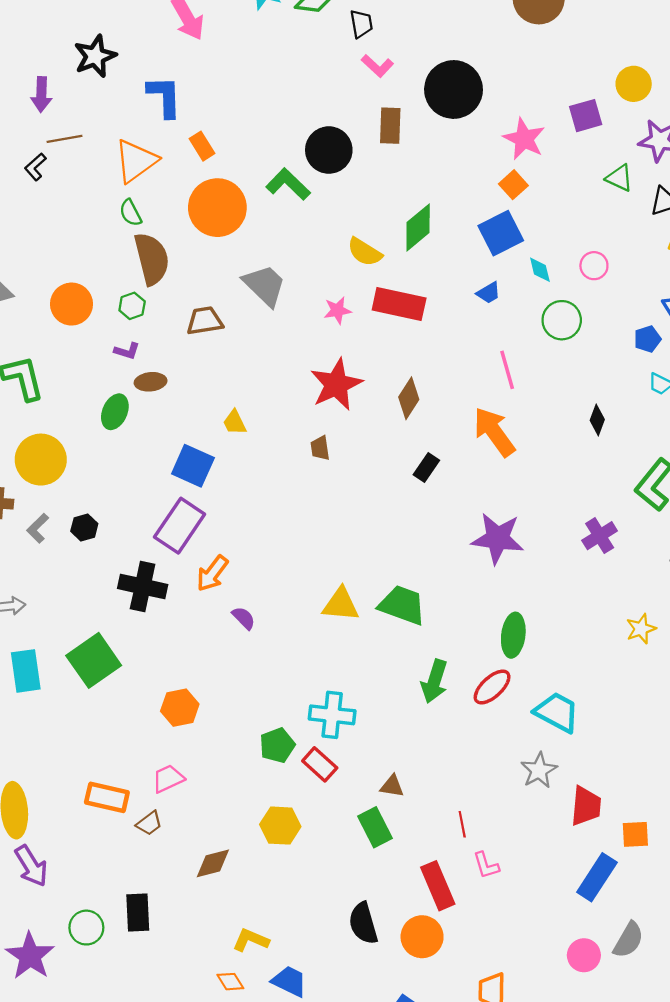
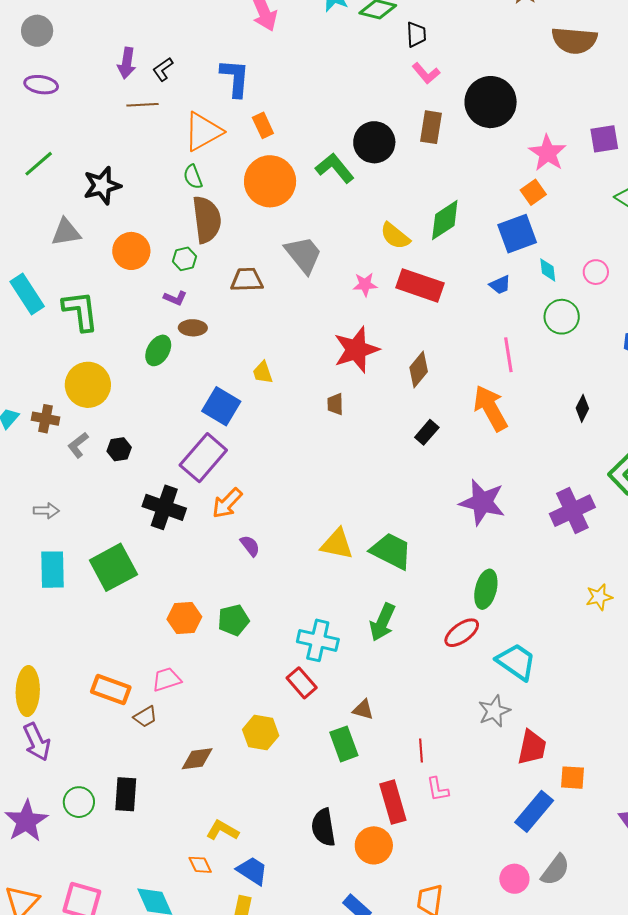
black star: (95, 56) -> (102, 186), moved
black L-shape: (35, 167) -> (163, 69), moved
purple cross: (600, 536) -> (572, 511), size x1.4
green arrow: (434, 681) -> (382, 622), moved
green pentagon: (277, 745) -> (233, 620), moved

